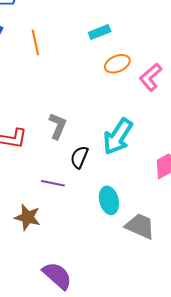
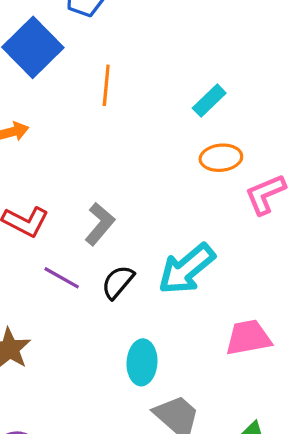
cyan rectangle: (100, 32) -> (209, 101), turned -40
purple line: (53, 183) -> (62, 278), moved

